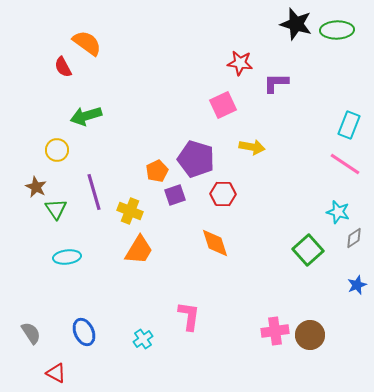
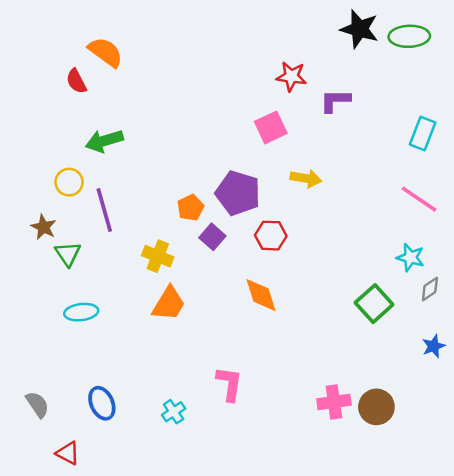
cyan rectangle: (349, 125) -> (423, 134), moved
purple line: (94, 192) -> (104, 210), moved
purple square: (175, 195) -> (212, 237), turned -30

